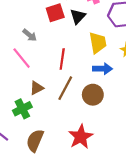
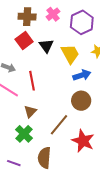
black triangle: (78, 16) -> (46, 46), moved
red line: (62, 59) -> (32, 81), moved
brown line: (65, 88) -> (59, 125), moved, turned 30

